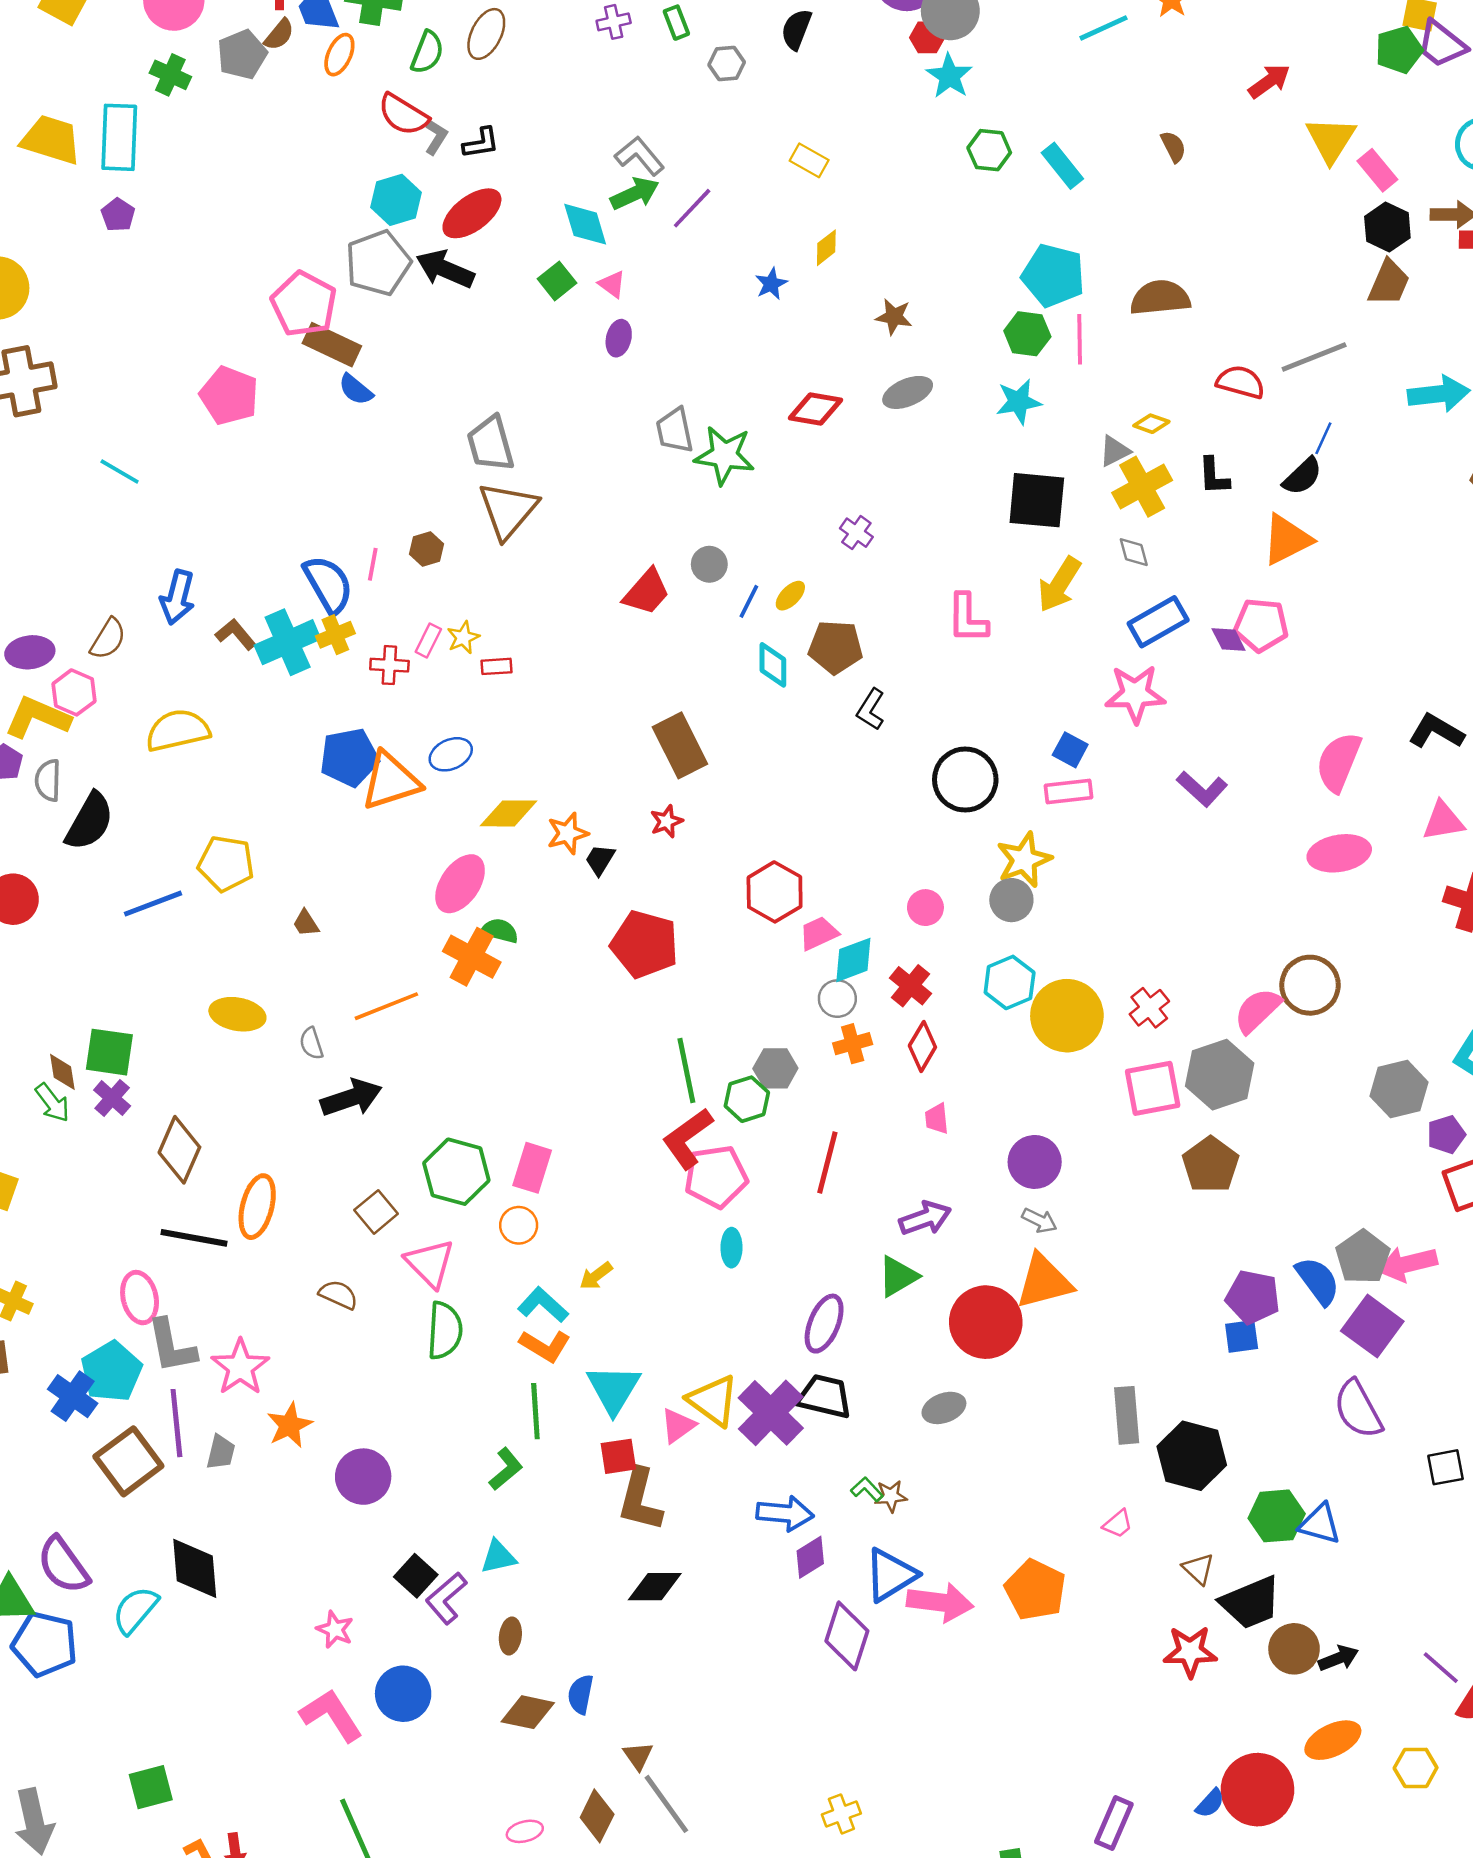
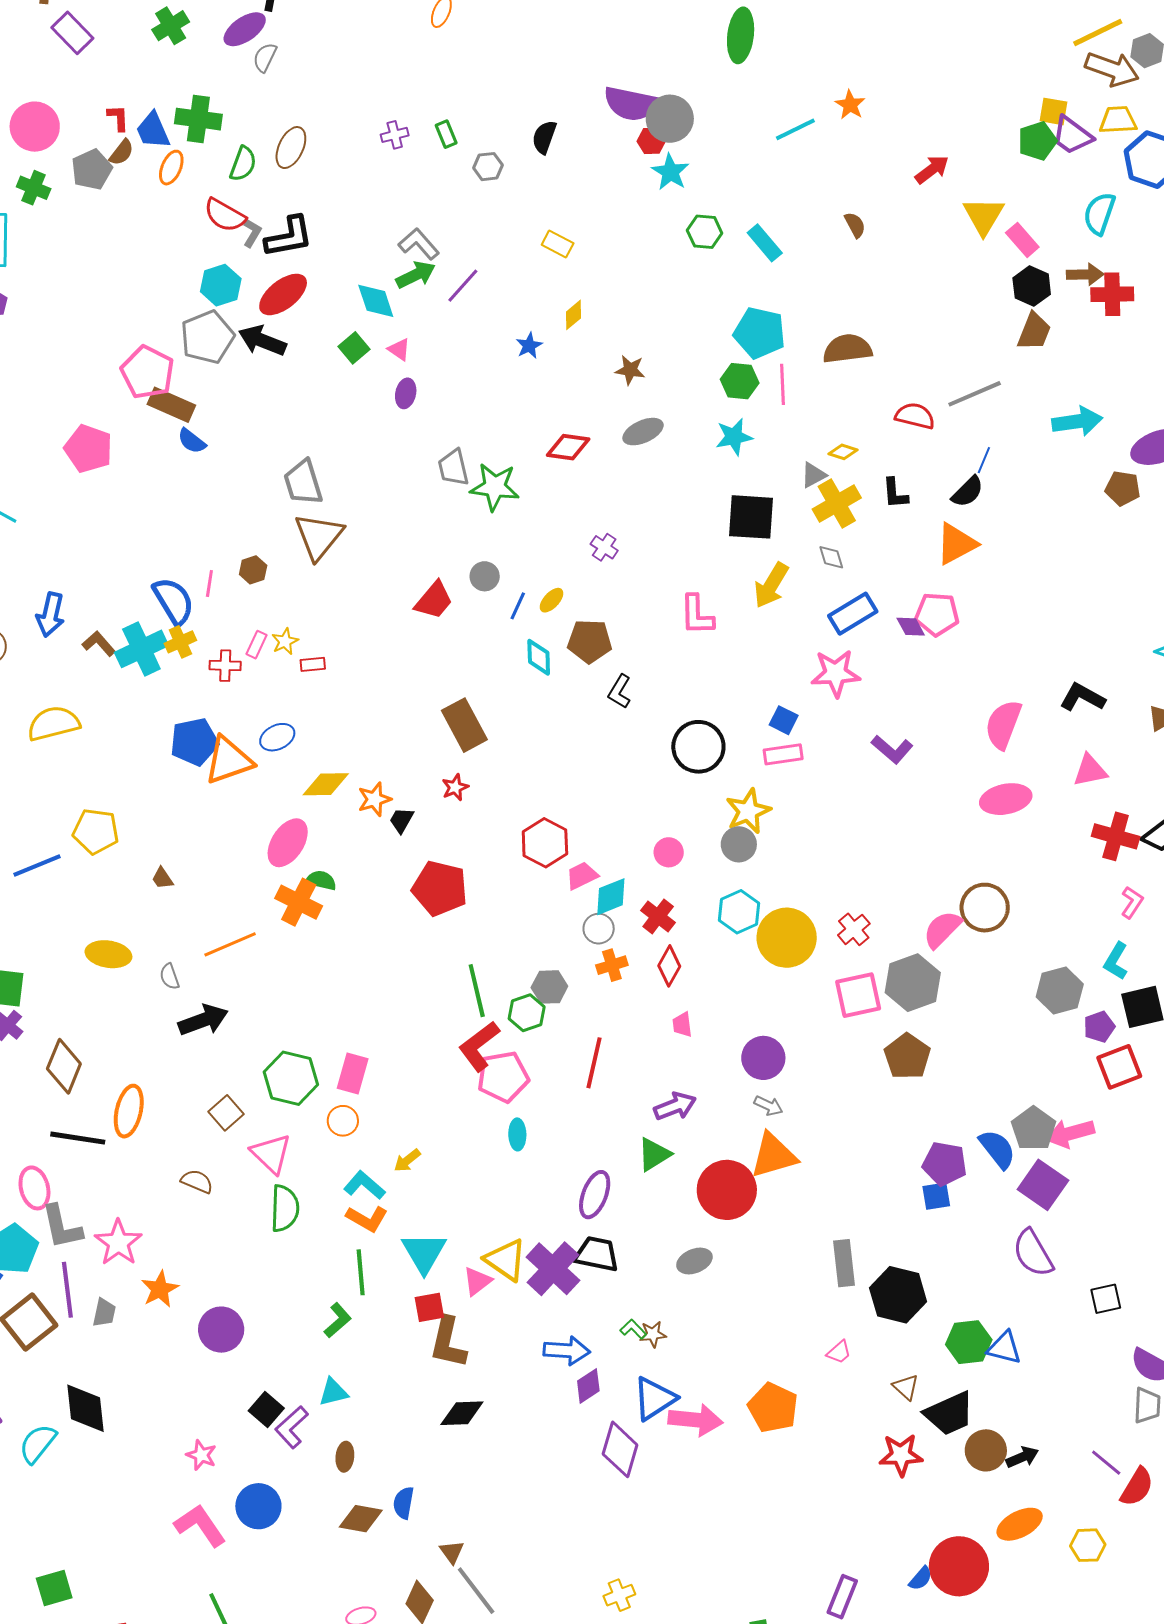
black L-shape: (481, 143) -> (289, 237), size x1.6

